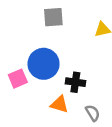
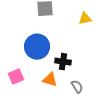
pink square: (18, 79) -> (16, 77), moved

